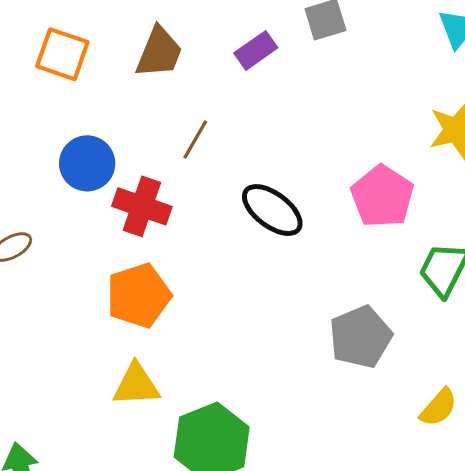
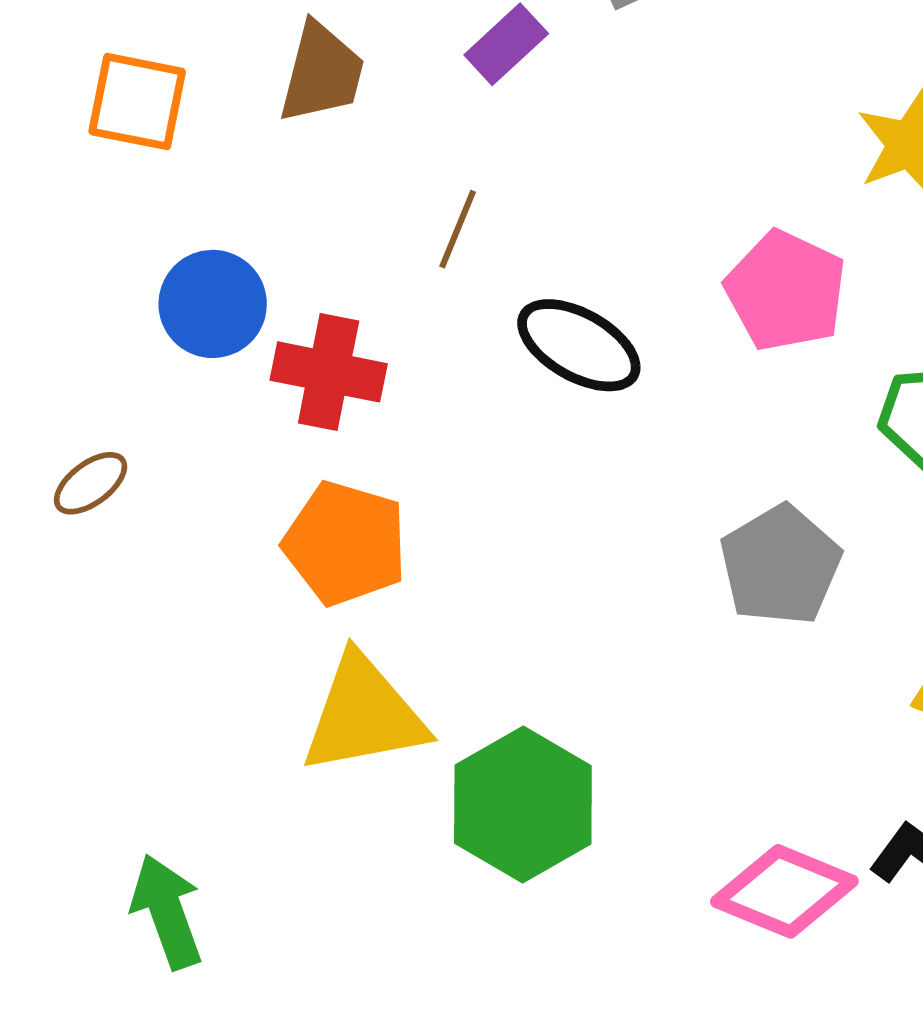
brown line: (195, 140) -> (458, 229), moved
orange pentagon: (139, 296) -> (345, 543), turned -30
yellow triangle: (136, 385) -> (364, 715), size x1.4

